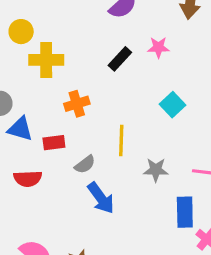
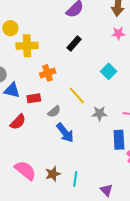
pink star: (158, 47) -> (118, 33), moved
yellow line: (121, 140) -> (77, 95), turned -42
red semicircle: (28, 179) -> (18, 122), turned -42

